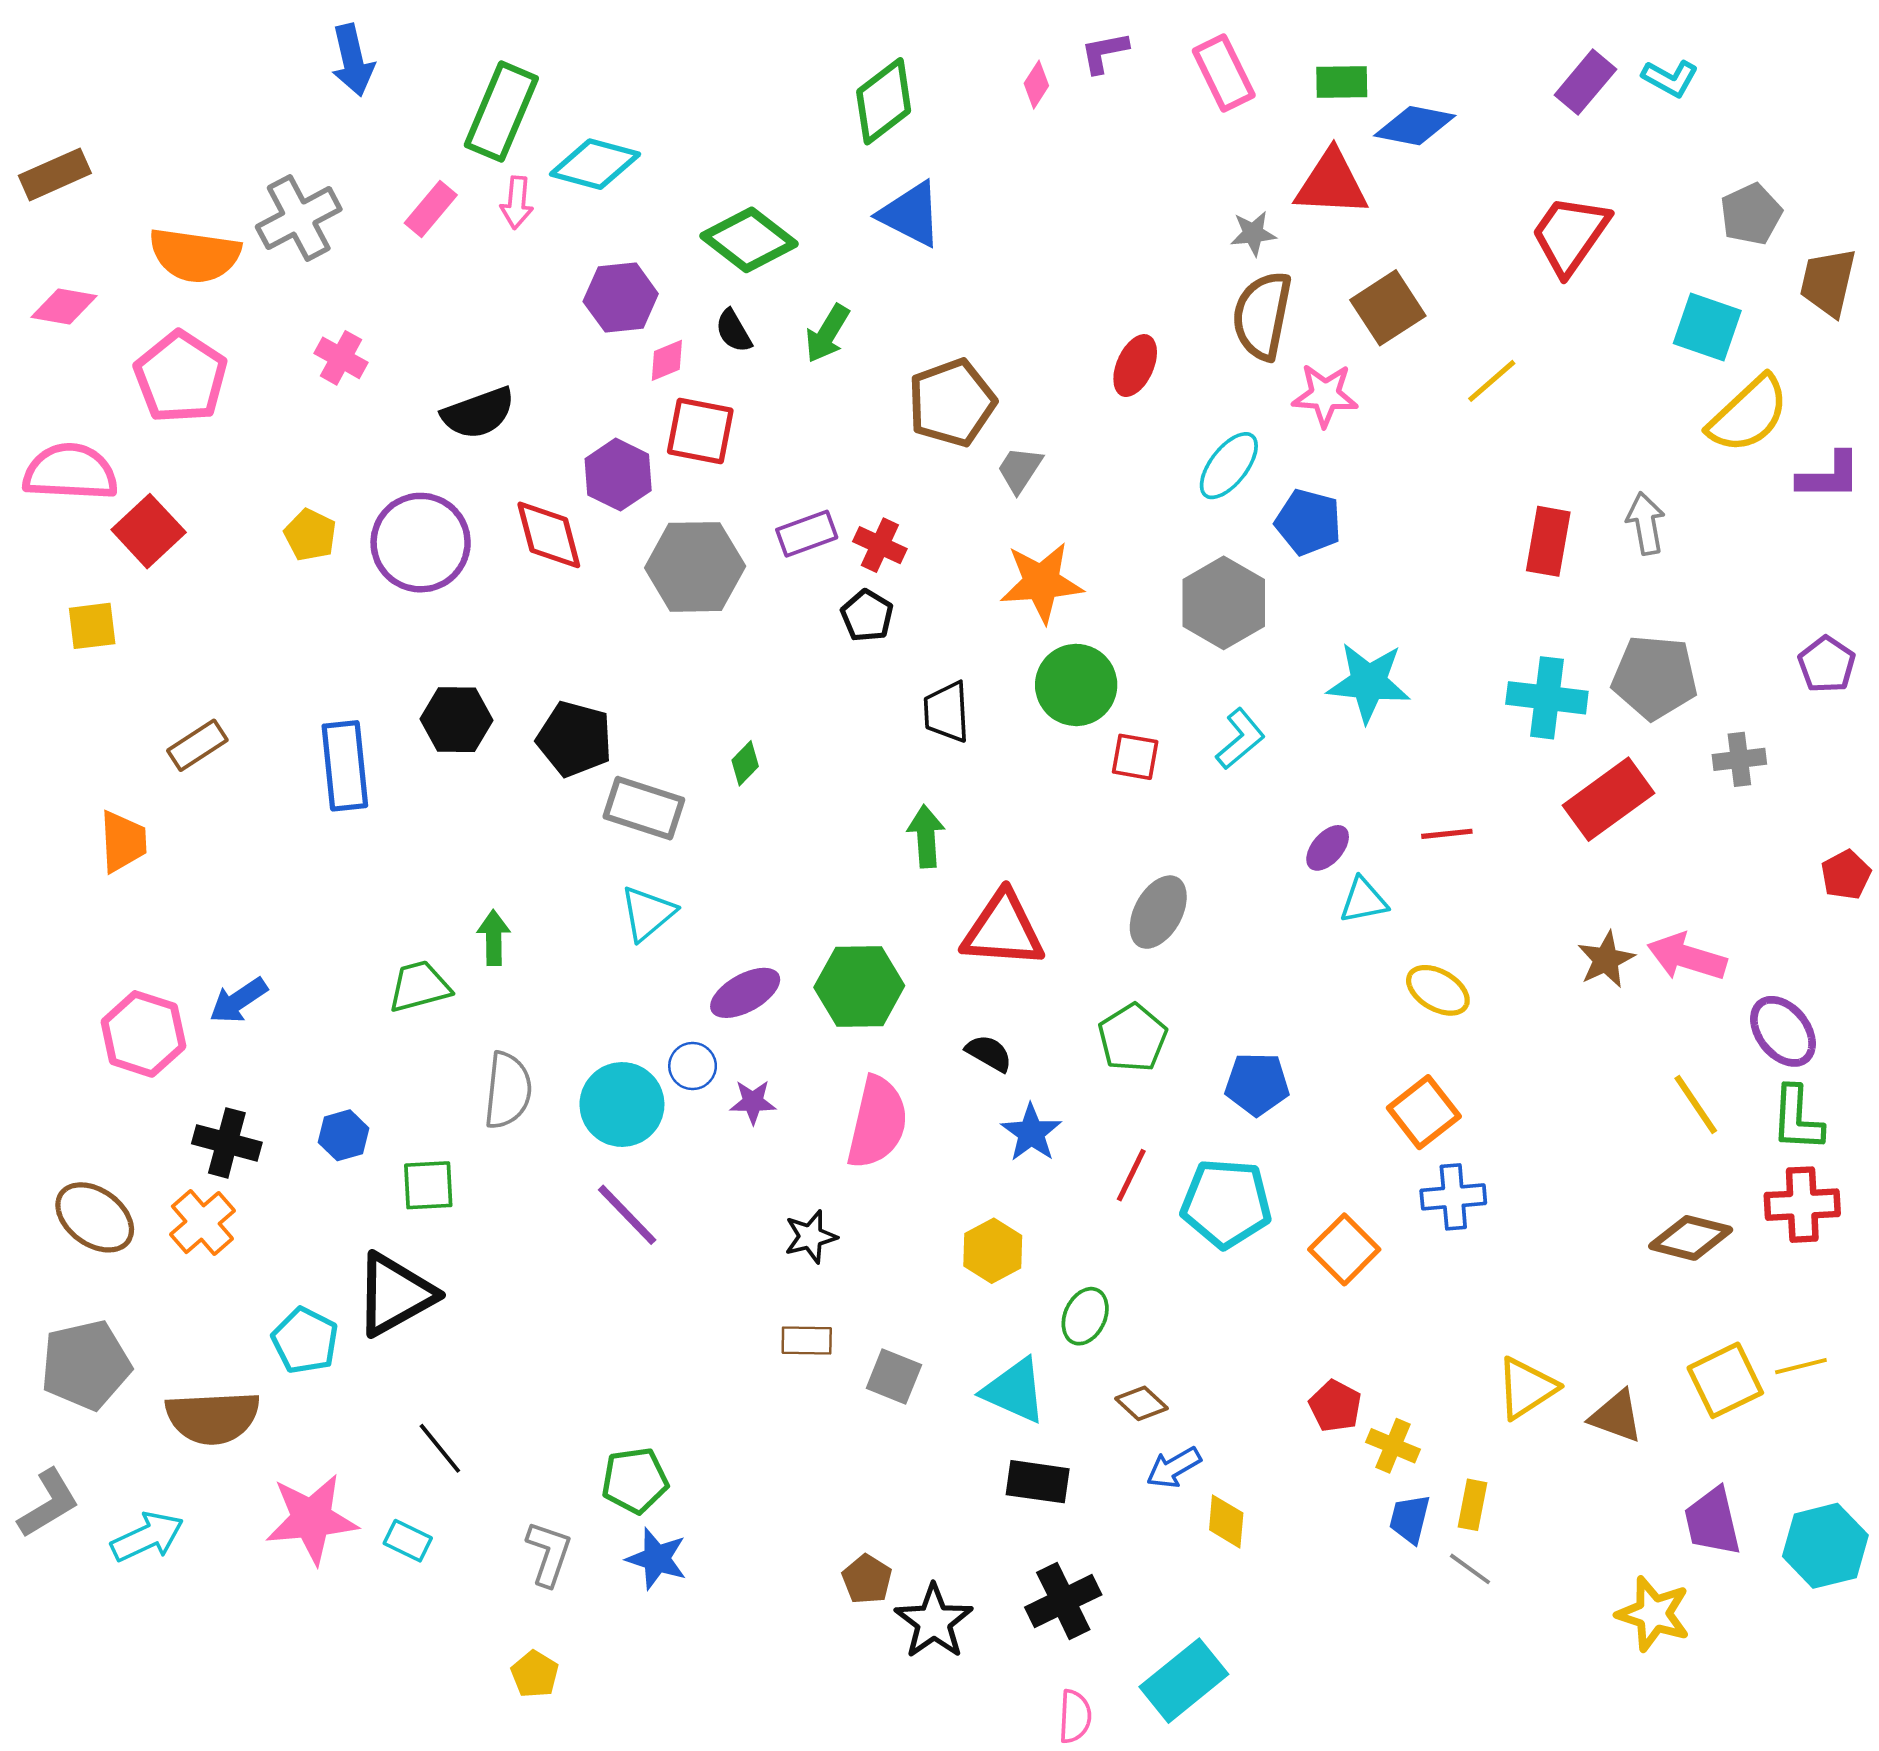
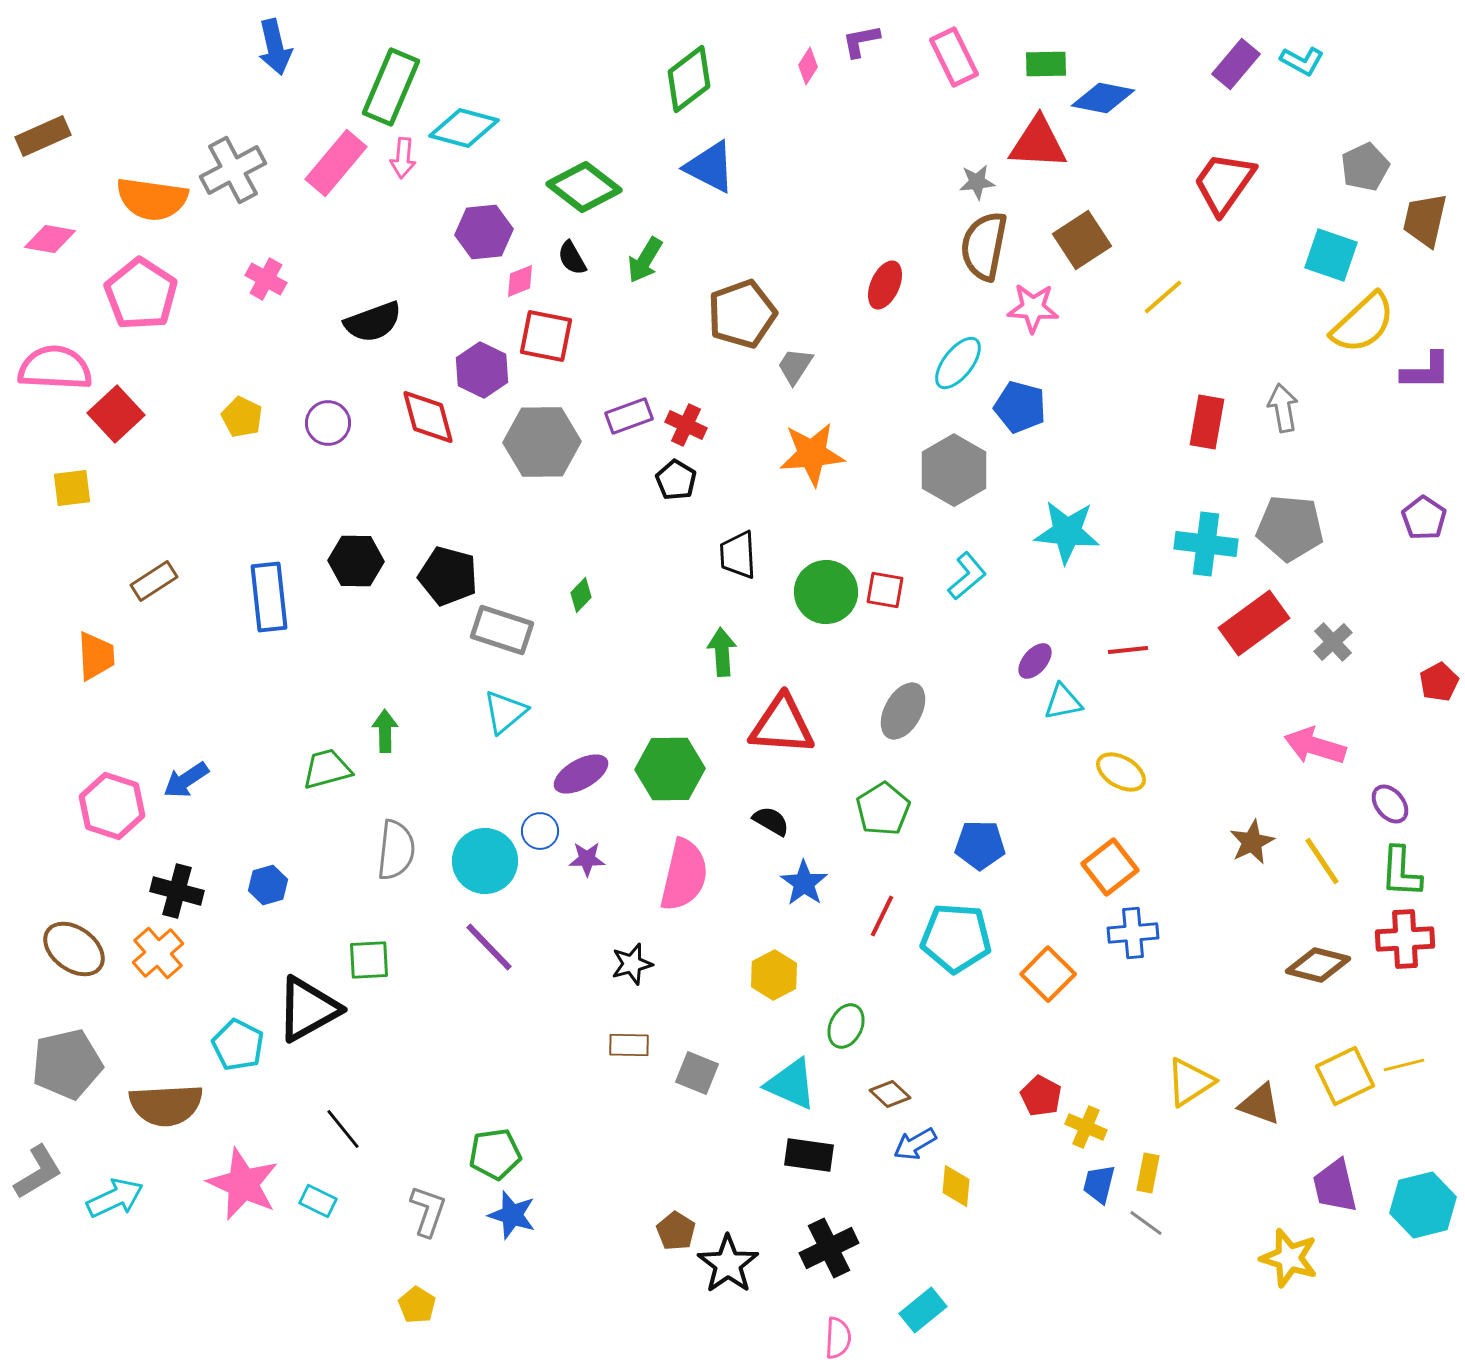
pink rectangle: (431, 209) -> (336, 163), size x1.5
purple circle: (421, 543) -> (328, 423), size x0.6
green circle: (1076, 685) -> (826, 592), moved
gray cross: (1739, 759) -> (1333, 642), moved, turned -36
brown star: (1606, 960) -> (1252, 842), moved
purple ellipse: (1783, 1031) -> (1390, 804), size x0.7
green square: (428, 1185) -> (369, 960), moved
pink star: (312, 1519) -> (243, 1184), turned 30
cyan rectangle: (1184, 1681) -> (923, 1310), size x0.7

